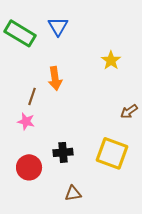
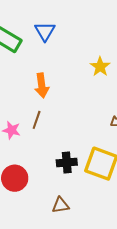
brown line: (32, 96) -> (37, 120), moved
black cross: (63, 152) -> (67, 163), moved

